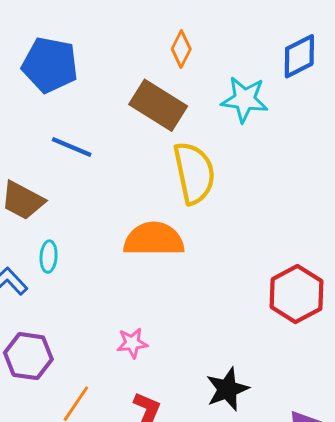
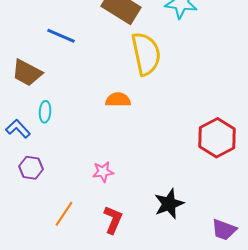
orange semicircle: (154, 239) -> (118, 100), size x0.6
purple hexagon: (28, 356) -> (31, 168), moved, size x0.7

